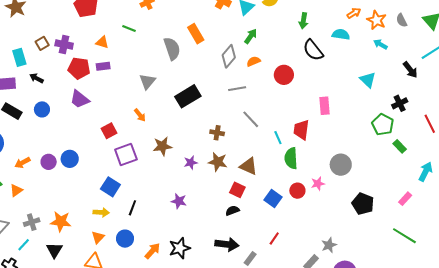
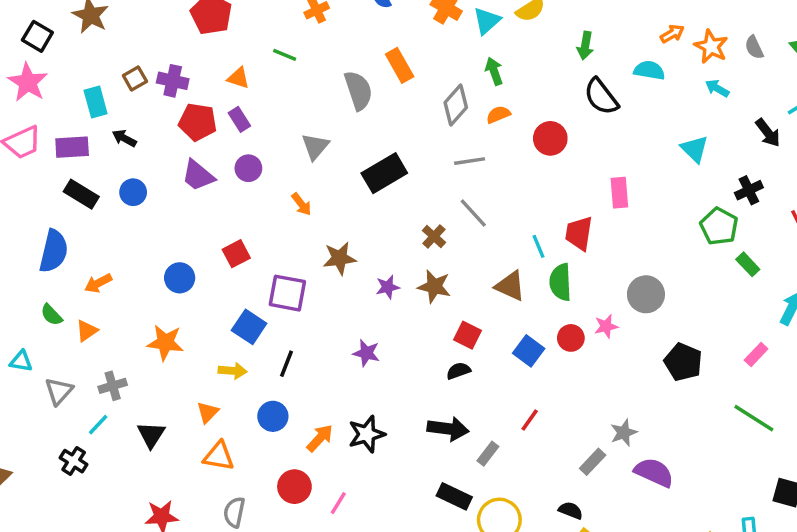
green arrow: (251, 36) -> (494, 71), turned -56
purple rectangle: (103, 66) -> (239, 119), turned 64
gray line: (251, 119) -> (473, 213), moved
red square: (109, 131) -> (236, 254), moved
brown cross: (217, 133) -> (434, 236), turned 32
purple square: (126, 154) -> (287, 293), moved, turned 30
purple circle: (49, 162) -> (248, 168), moved
brown triangle: (249, 166) -> (510, 286), moved
orange star: (61, 221) -> (165, 342), moved
orange triangle: (98, 237) -> (208, 412), moved

